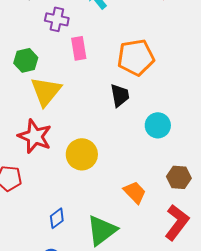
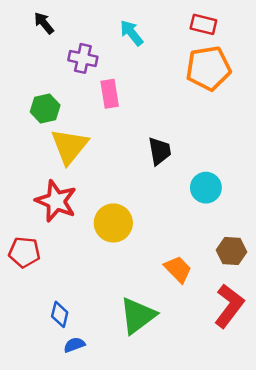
orange pentagon: (136, 57) -> (208, 68), moved
blue diamond: (57, 218) -> (60, 314), moved, turned -40

